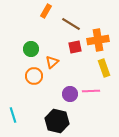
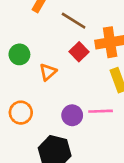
red square: (75, 47) -> (79, 52), turned -32
orange circle: (34, 76) -> (21, 113), moved

